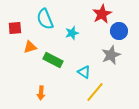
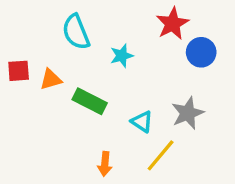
red square: (15, 28) -> (19, 71), moved
gray star: (111, 55) -> (188, 113), moved
orange arrow: (41, 93) -> (105, 164), moved

